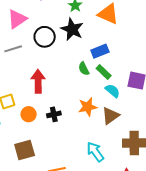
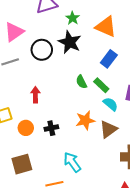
blue rectangle: (100, 51) -> (109, 59), moved, turned -30
red arrow: (38, 81) -> (35, 95), size x0.7
cyan arrow: (95, 152) -> (72, 162), moved

